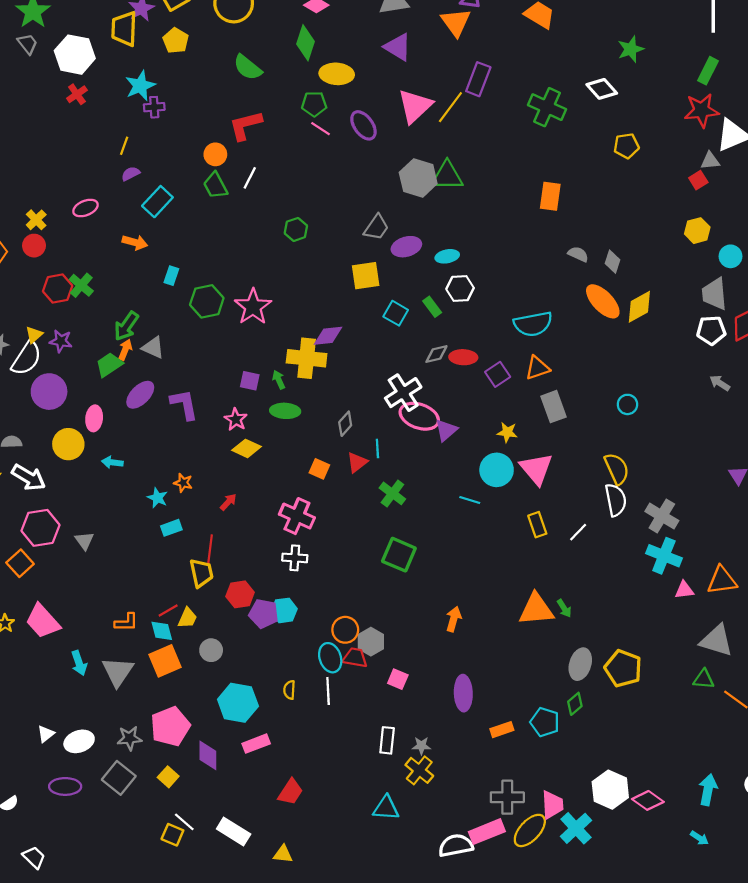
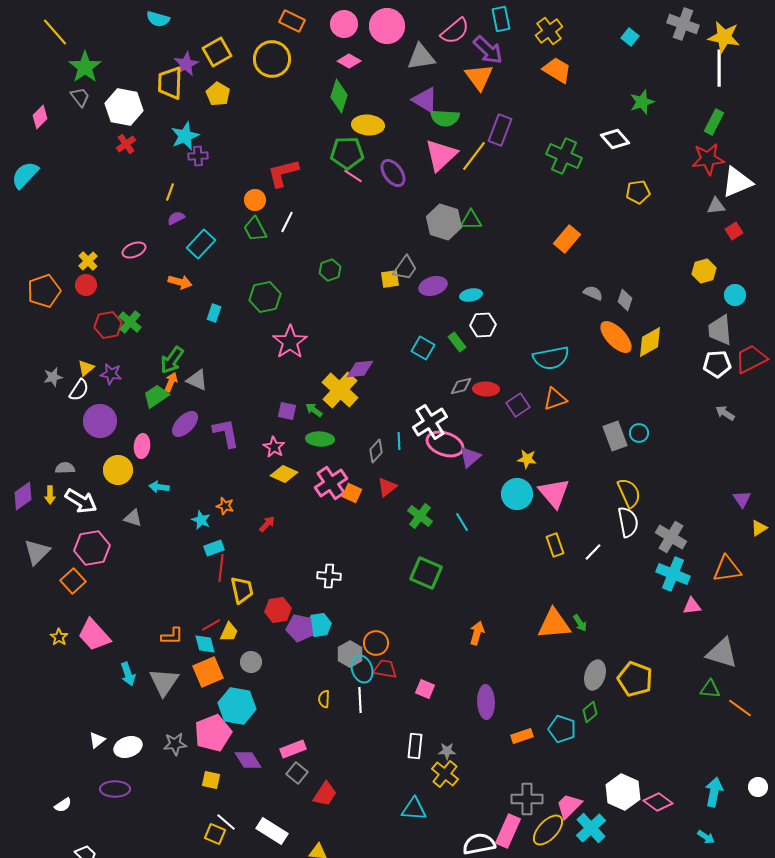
green semicircle: (248, 67) -> (445, 118), moved, turned -36
green pentagon: (314, 104) -> (347, 153), size x1.4
green triangle: (447, 176) -> (471, 220), size x0.7
red square: (698, 180) -> (734, 231), moved
orange rectangle: (550, 196) -> (567, 239), turned 32
yellow square: (366, 276) -> (390, 279), moved, size x0.7
green hexagon: (207, 301) -> (265, 297), moved
white semicircle: (26, 358) -> (79, 390), size x0.7
yellow cross: (307, 358) -> (340, 390), turned 36
green arrow: (279, 380) -> (314, 410), turned -30
gray rectangle: (553, 407) -> (615, 436), moved
cyan line: (377, 448) -> (399, 441), moved
cyan line: (470, 500) -> (462, 522), moved, turned 42
pink cross: (297, 516) -> (331, 483), moved, turned 32
gray triangle: (84, 541) -> (133, 518), moved, turned -36
red line: (210, 549) -> (221, 568), moved
orange triangle: (722, 580) -> (727, 569), moved
gray hexagon: (371, 642) -> (350, 654), moved
cyan hexagon: (238, 703) -> (237, 706), moved
purple diamond: (208, 755) -> (248, 760), turned -32
yellow square: (168, 777) -> (211, 780), turned -30
gray square: (119, 778) -> (297, 773), moved, size x0.7
pink trapezoid: (552, 805) -> (569, 806), turned -132
pink rectangle: (487, 832) -> (508, 831), turned -44

